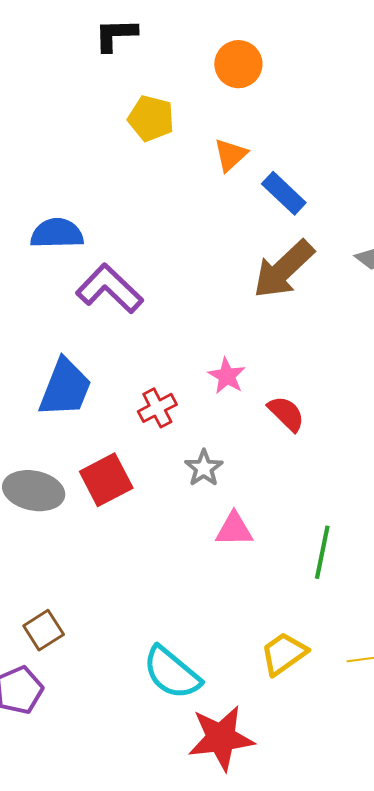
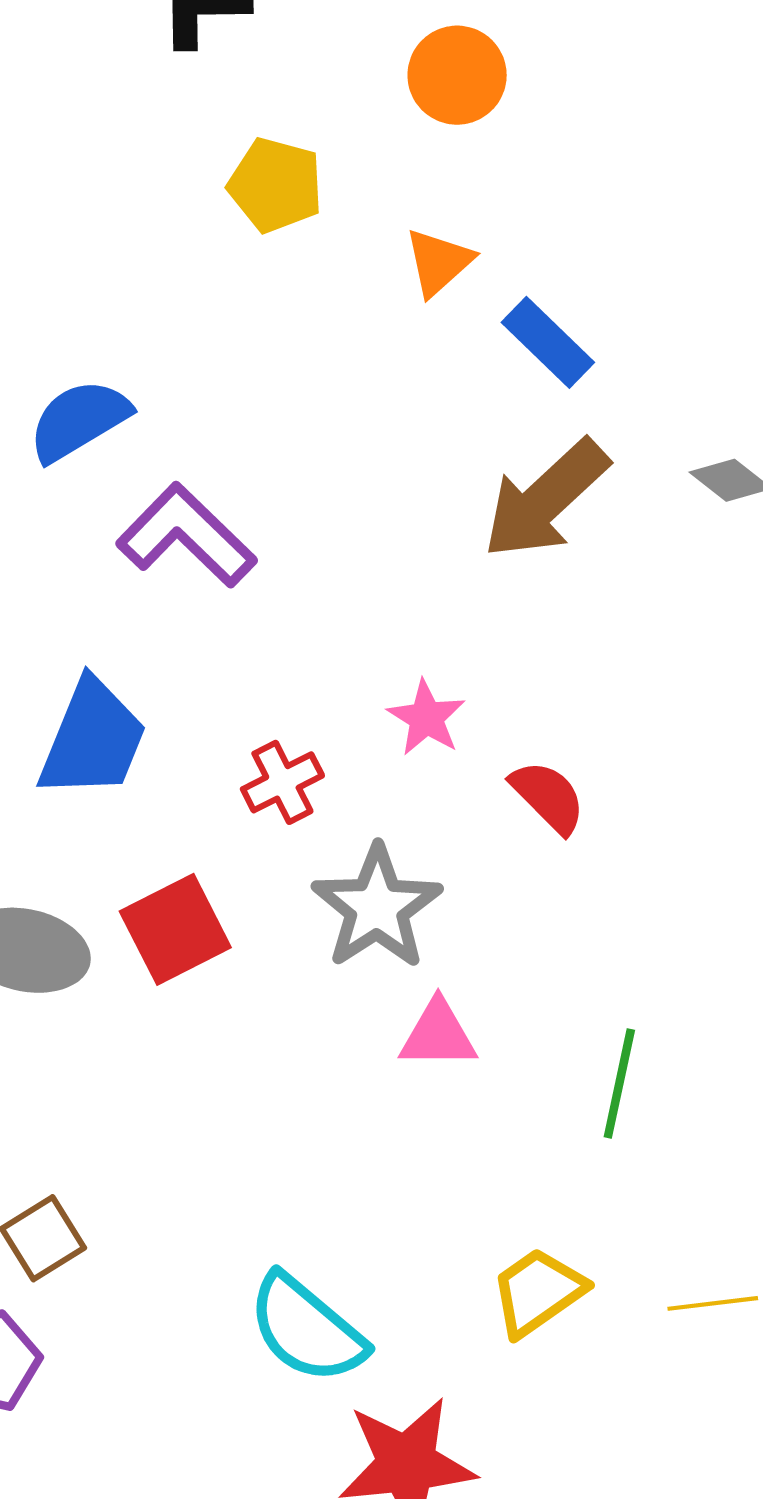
blue semicircle: (57, 233) -> (79, 420), turned -30
gray star: (204, 468) -> (377, 907), size x1.6

